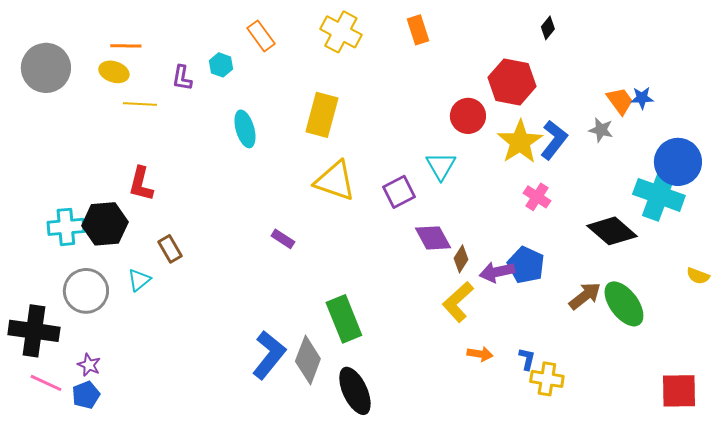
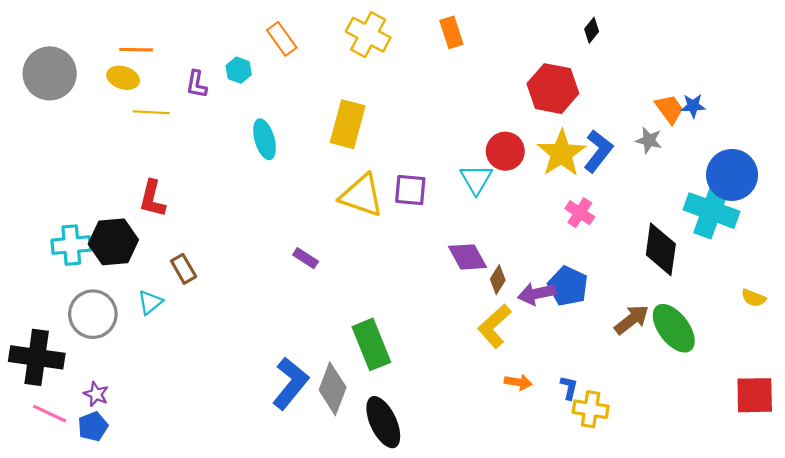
red circle: (468, 116) -> (505, 151), moved
purple square: (399, 192) -> (410, 190), moved, turned 32
black diamond: (612, 231) -> (661, 249), turned 57
red square: (679, 391) -> (755, 395), moved

